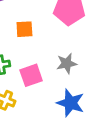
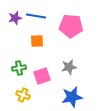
blue star: (71, 103) -> (72, 97), turned -30

